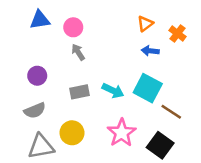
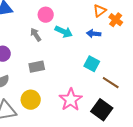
orange triangle: (145, 24) -> (100, 11), moved
pink circle: (73, 27) -> (46, 15), moved
cyan square: (148, 88) -> (92, 64), size x0.7
cyan arrow: (113, 91) -> (64, 32), moved

